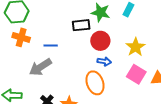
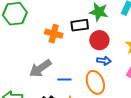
orange cross: (21, 37) -> (54, 34), moved
blue line: (51, 46) -> (64, 79), moved

